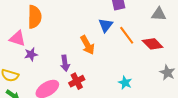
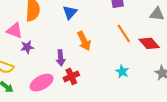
blue triangle: (106, 25) -> (70, 12), moved
cyan star: (125, 83) -> (122, 71), moved

